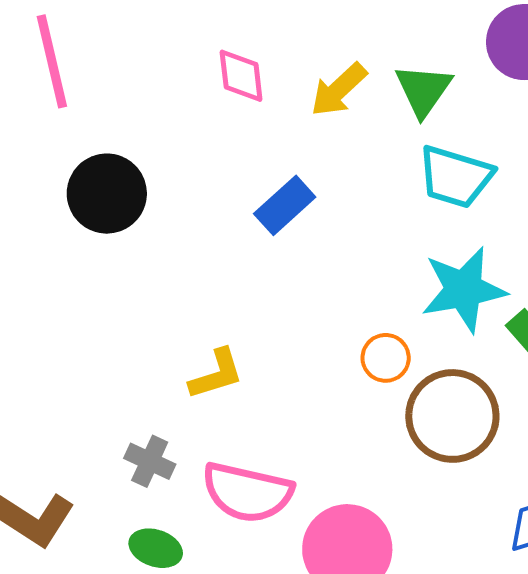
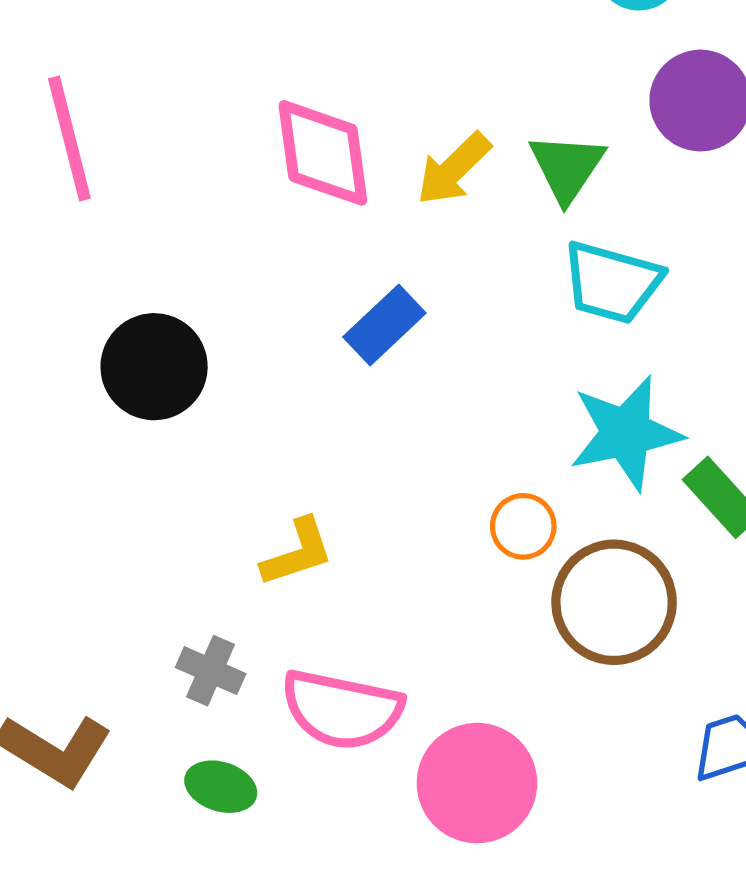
pink diamond: (241, 76) -> (323, 153), size x1.5
black circle: (107, 194) -> (154, 367), moved

